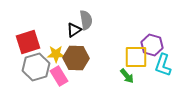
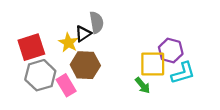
yellow star: (56, 54) -> (68, 43), moved, turned 30
cyan L-shape: (163, 65) -> (183, 73), turned -125

